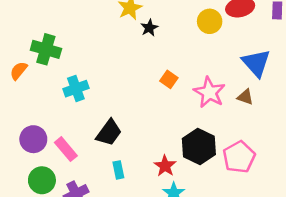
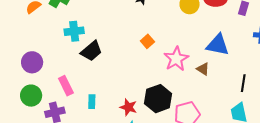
blue triangle: (256, 63) -> (218, 45), turned -50
black trapezoid: (109, 133) -> (91, 51), moved
pink rectangle: (66, 149) -> (66, 86), moved
red star: (165, 166) -> (128, 107), turned -30

